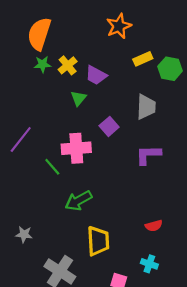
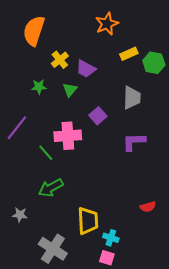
green star: (43, 64) -> (39, 87), moved
green arrow: (78, 201) -> (51, 188), moved
red semicircle: (154, 226) -> (148, 207), moved
cyan cross: (149, 264) -> (111, 238), moved

